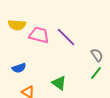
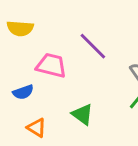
pink trapezoid: (39, 35) -> (51, 65), moved

